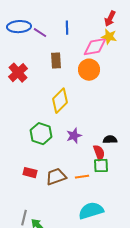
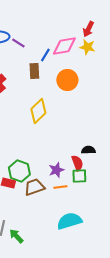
blue line: (67, 28) -> (45, 55), moved, turned 32
pink diamond: (95, 47) -> (64, 46), moved
green hexagon: (41, 134) -> (19, 171), moved
purple star: (74, 136) -> (56, 170), moved

